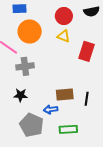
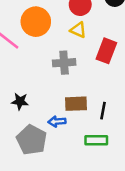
gray cross: (25, 66) -> (64, 63), moved
green rectangle: (68, 129) -> (96, 140), moved

